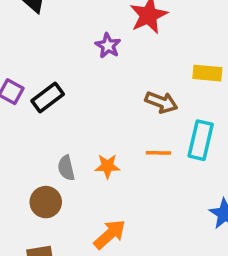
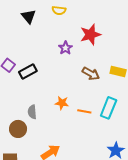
brown arrow: (161, 102) -> (91, 74), moved
orange star: (107, 166) -> (62, 103), moved

